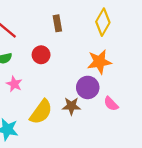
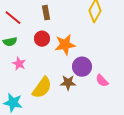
brown rectangle: (57, 23) -> (46, 13), moved
orange star: (99, 62) -> (65, 45), moved

